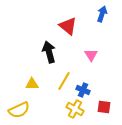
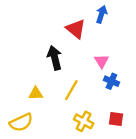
blue arrow: (102, 14) -> (101, 14), moved
blue cross: (83, 90) -> (111, 81), moved

